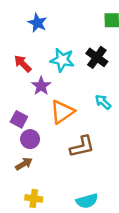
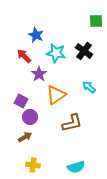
blue star: (37, 23) -> (36, 35), moved

